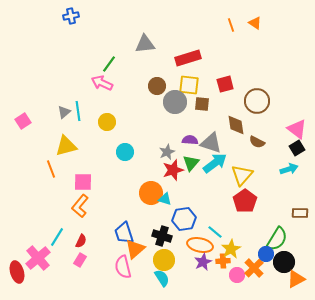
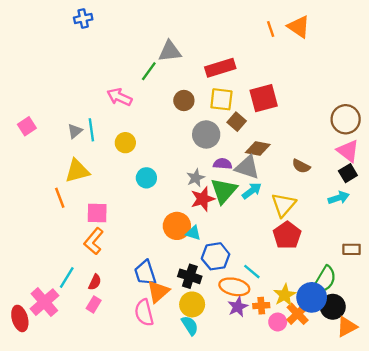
orange triangle: (255, 23) -> (299, 27), size x1.5
green line: (109, 64) -> (149, 71), moved
red square: (225, 84) -> (264, 98), size x1.4
brown circle: (257, 101) -> (346, 119), moved
gray circle: (175, 102) -> (206, 134), moved
brown square: (202, 104) -> (237, 122), turned 35
pink square: (23, 121) -> (27, 126), moved
brown diamond: (236, 125) -> (258, 149), moved, turned -70
green triangle: (191, 163) -> (224, 191), size x1.4
cyan arrow: (215, 163) -> (252, 191), size x0.7
yellow star: (231, 249) -> (285, 295), moved
blue circle: (266, 254) -> (312, 297), size x1.6

